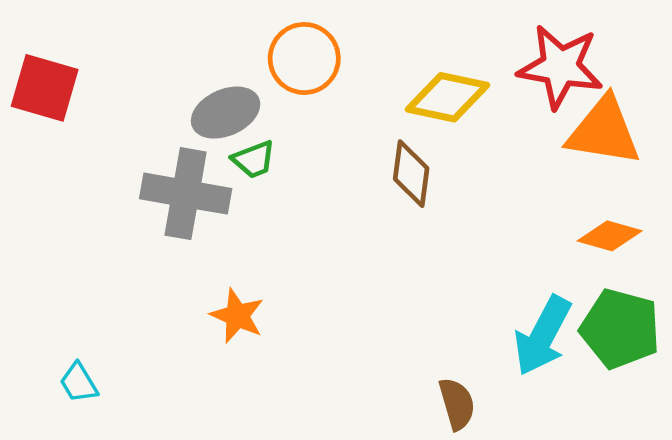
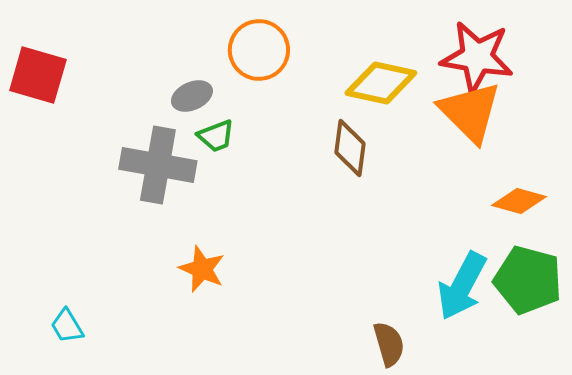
gray ellipse: (226, 113) -> (192, 96), size x0.7
orange triangle: (604, 131) -> (470, 112), moved, turned 36

